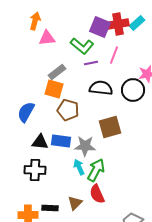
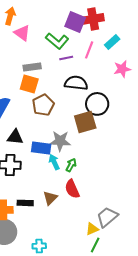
cyan rectangle: (137, 23) -> (112, 42), moved
pink triangle: (47, 38) -> (22, 33), turned 42
gray rectangle: (57, 72) -> (32, 67), turned 30
black circle: (133, 90) -> (97, 104), moved
brown pentagon: (68, 110) -> (43, 105), turned 30
blue rectangle: (61, 141) -> (41, 148), moved
green arrow: (96, 170) -> (71, 165), size x0.6

